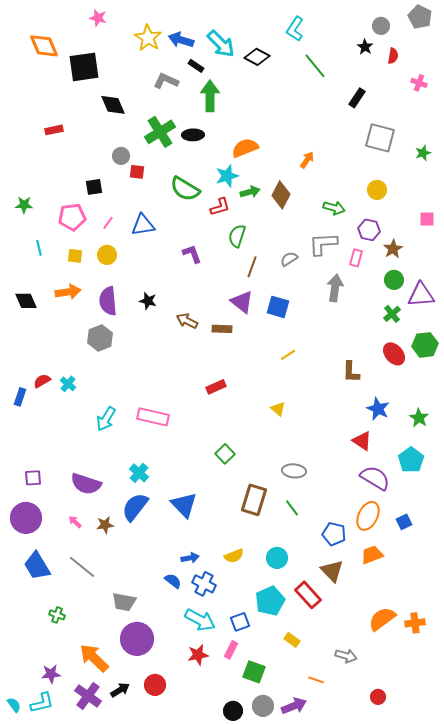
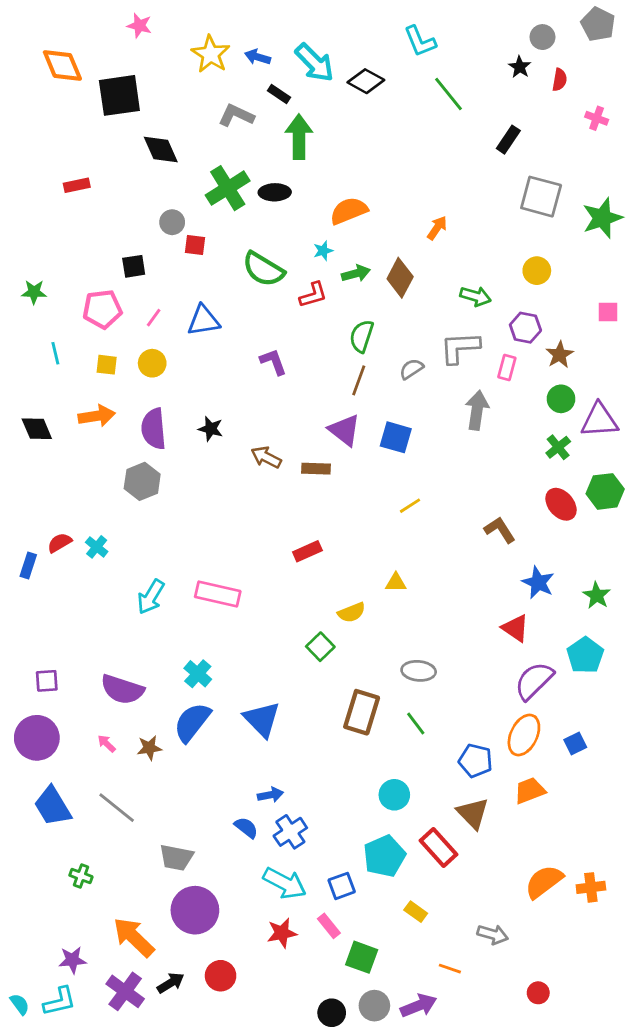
cyan L-shape: (295, 29) -> (420, 41), turned -55
blue arrow: (181, 40) -> (258, 57), size x0.7
green star: (423, 153) -> (602, 218), size x1.8
cyan star: (227, 176) -> (323, 251), size x0.6
green semicircle: (237, 236) -> (362, 336), moved
brown L-shape: (351, 372) -> (500, 530), turned 145
yellow triangle: (278, 409) -> (396, 583), turned -42
purple semicircle: (375, 478) -> (534, 681), turned -76
yellow semicircle: (234, 556) -> (352, 612), moved
blue cross: (204, 584) -> (290, 832), turned 30
pink rectangle: (231, 650) -> (329, 926), turned -66

